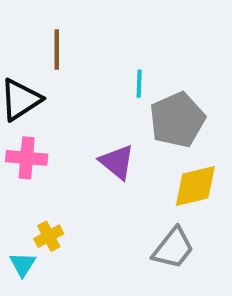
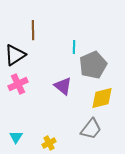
pink cross: (27, 158) -> (18, 84), turned -30
yellow cross: (49, 236) -> (49, 143), moved

